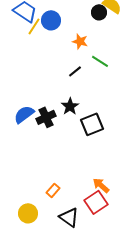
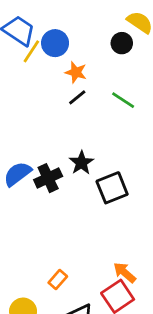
black circle: (99, 12) -> (122, 43), moved
orange star: (80, 41) -> (76, 72), moved
black line: (75, 71) -> (77, 97), moved

